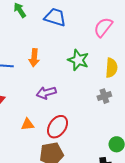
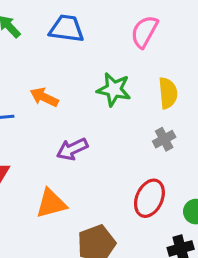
orange arrow: (34, 58) -> (44, 97), turned 120
orange triangle: (28, 124) -> (51, 203), size x1.5
red ellipse: (58, 127) -> (149, 198), moved

